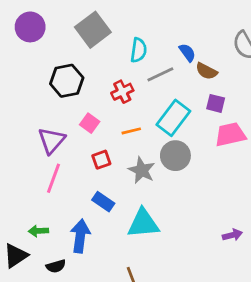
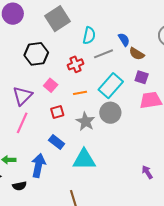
purple arrow: (232, 235) -> (147, 172), turned -112

